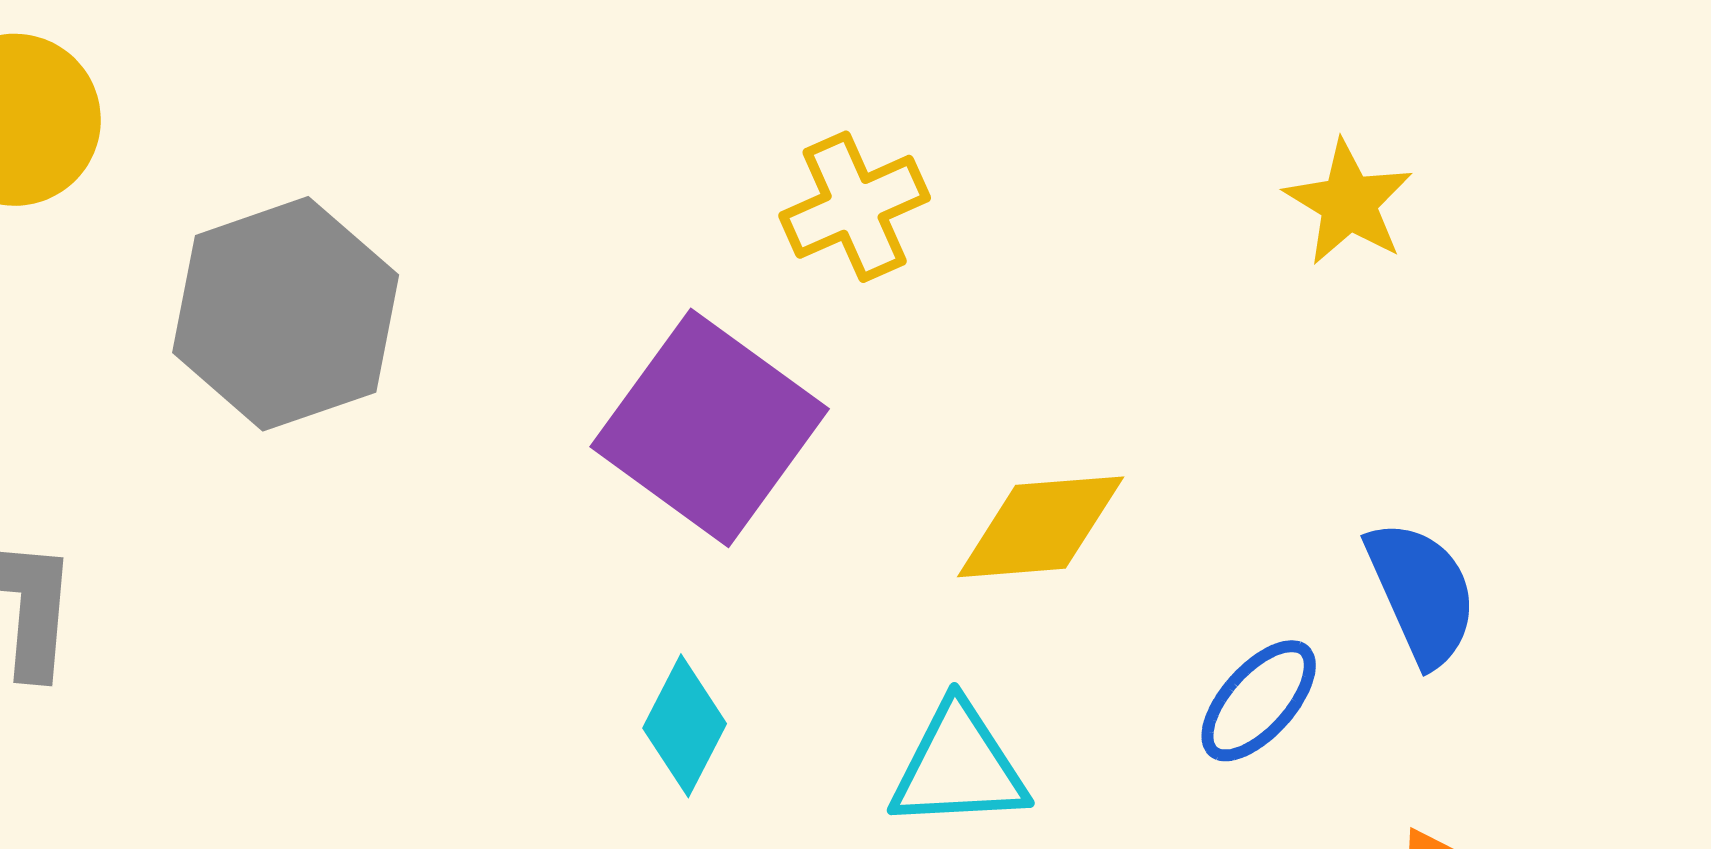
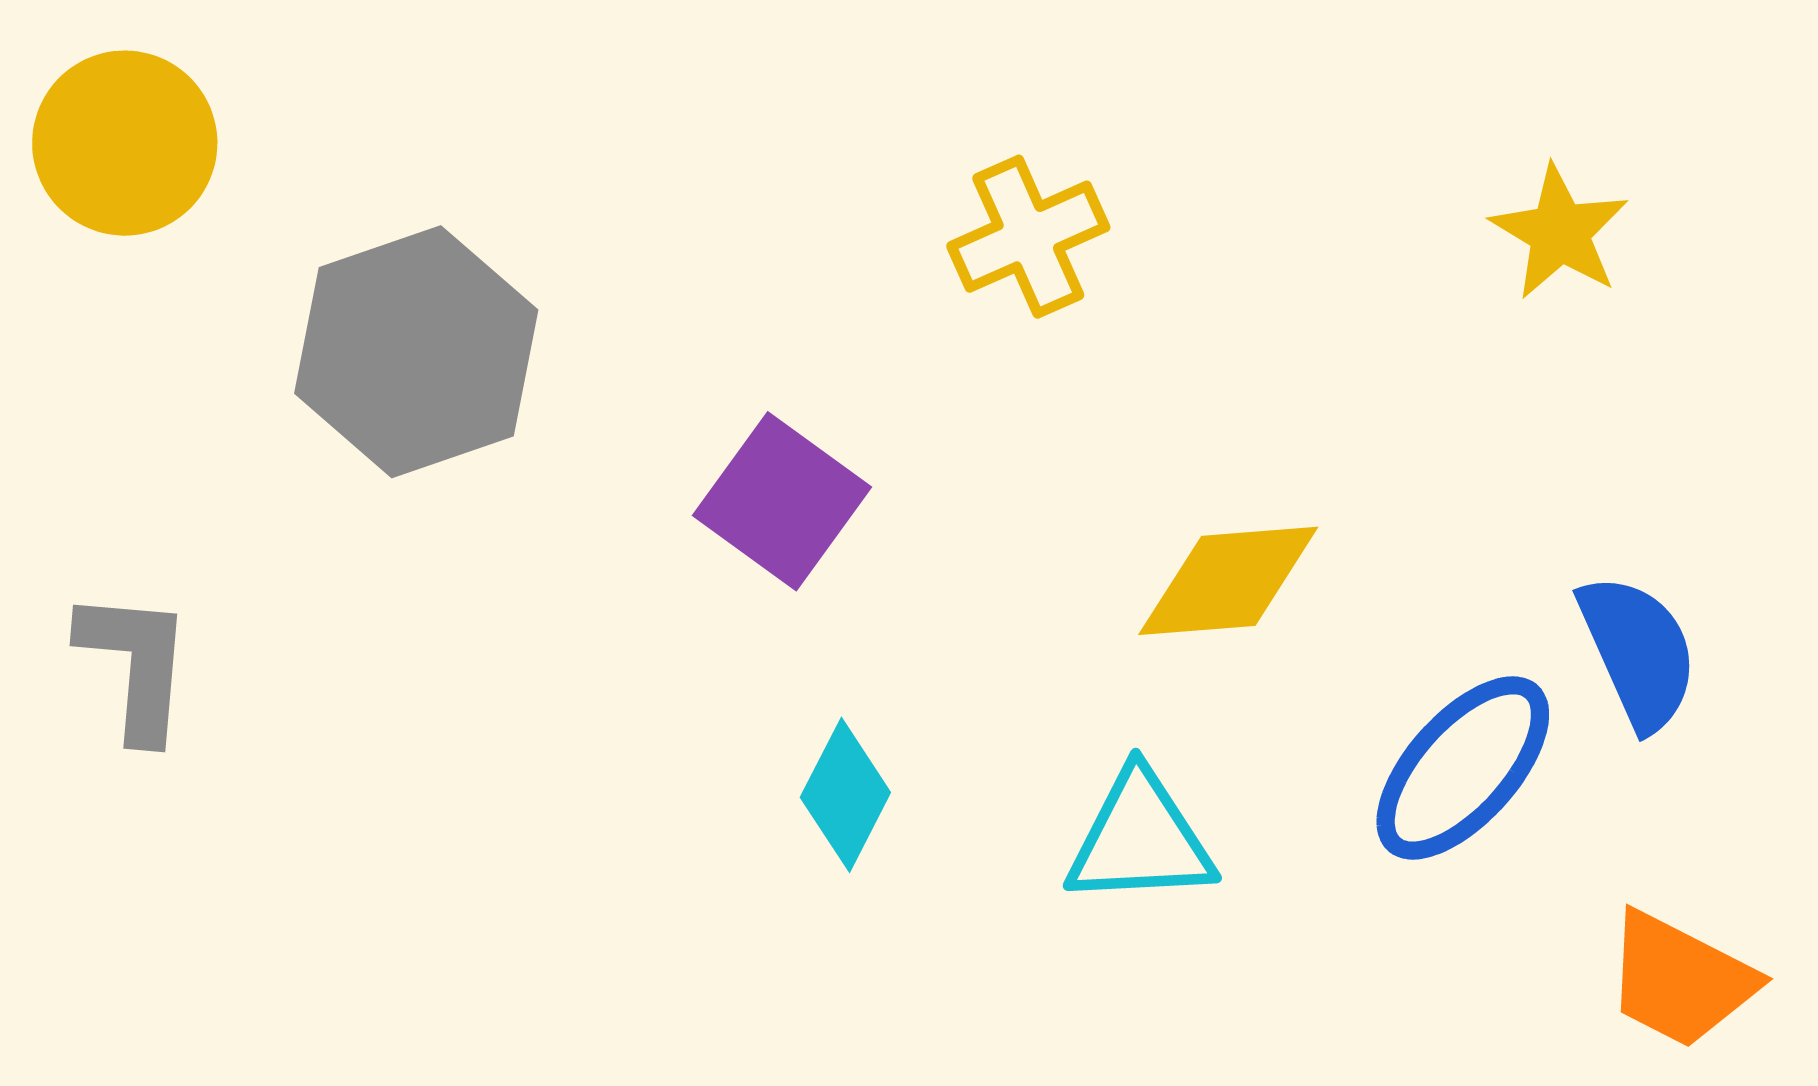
purple square: (710, 428) -> (782, 501), moved, size x0.7
blue ellipse: (1259, 701) -> (1463, 768), size x1.4

